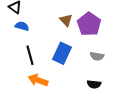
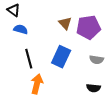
purple pentagon: (89, 24) -> (88, 27), turned 30
orange arrow: (38, 80) -> (37, 84), turned 84

